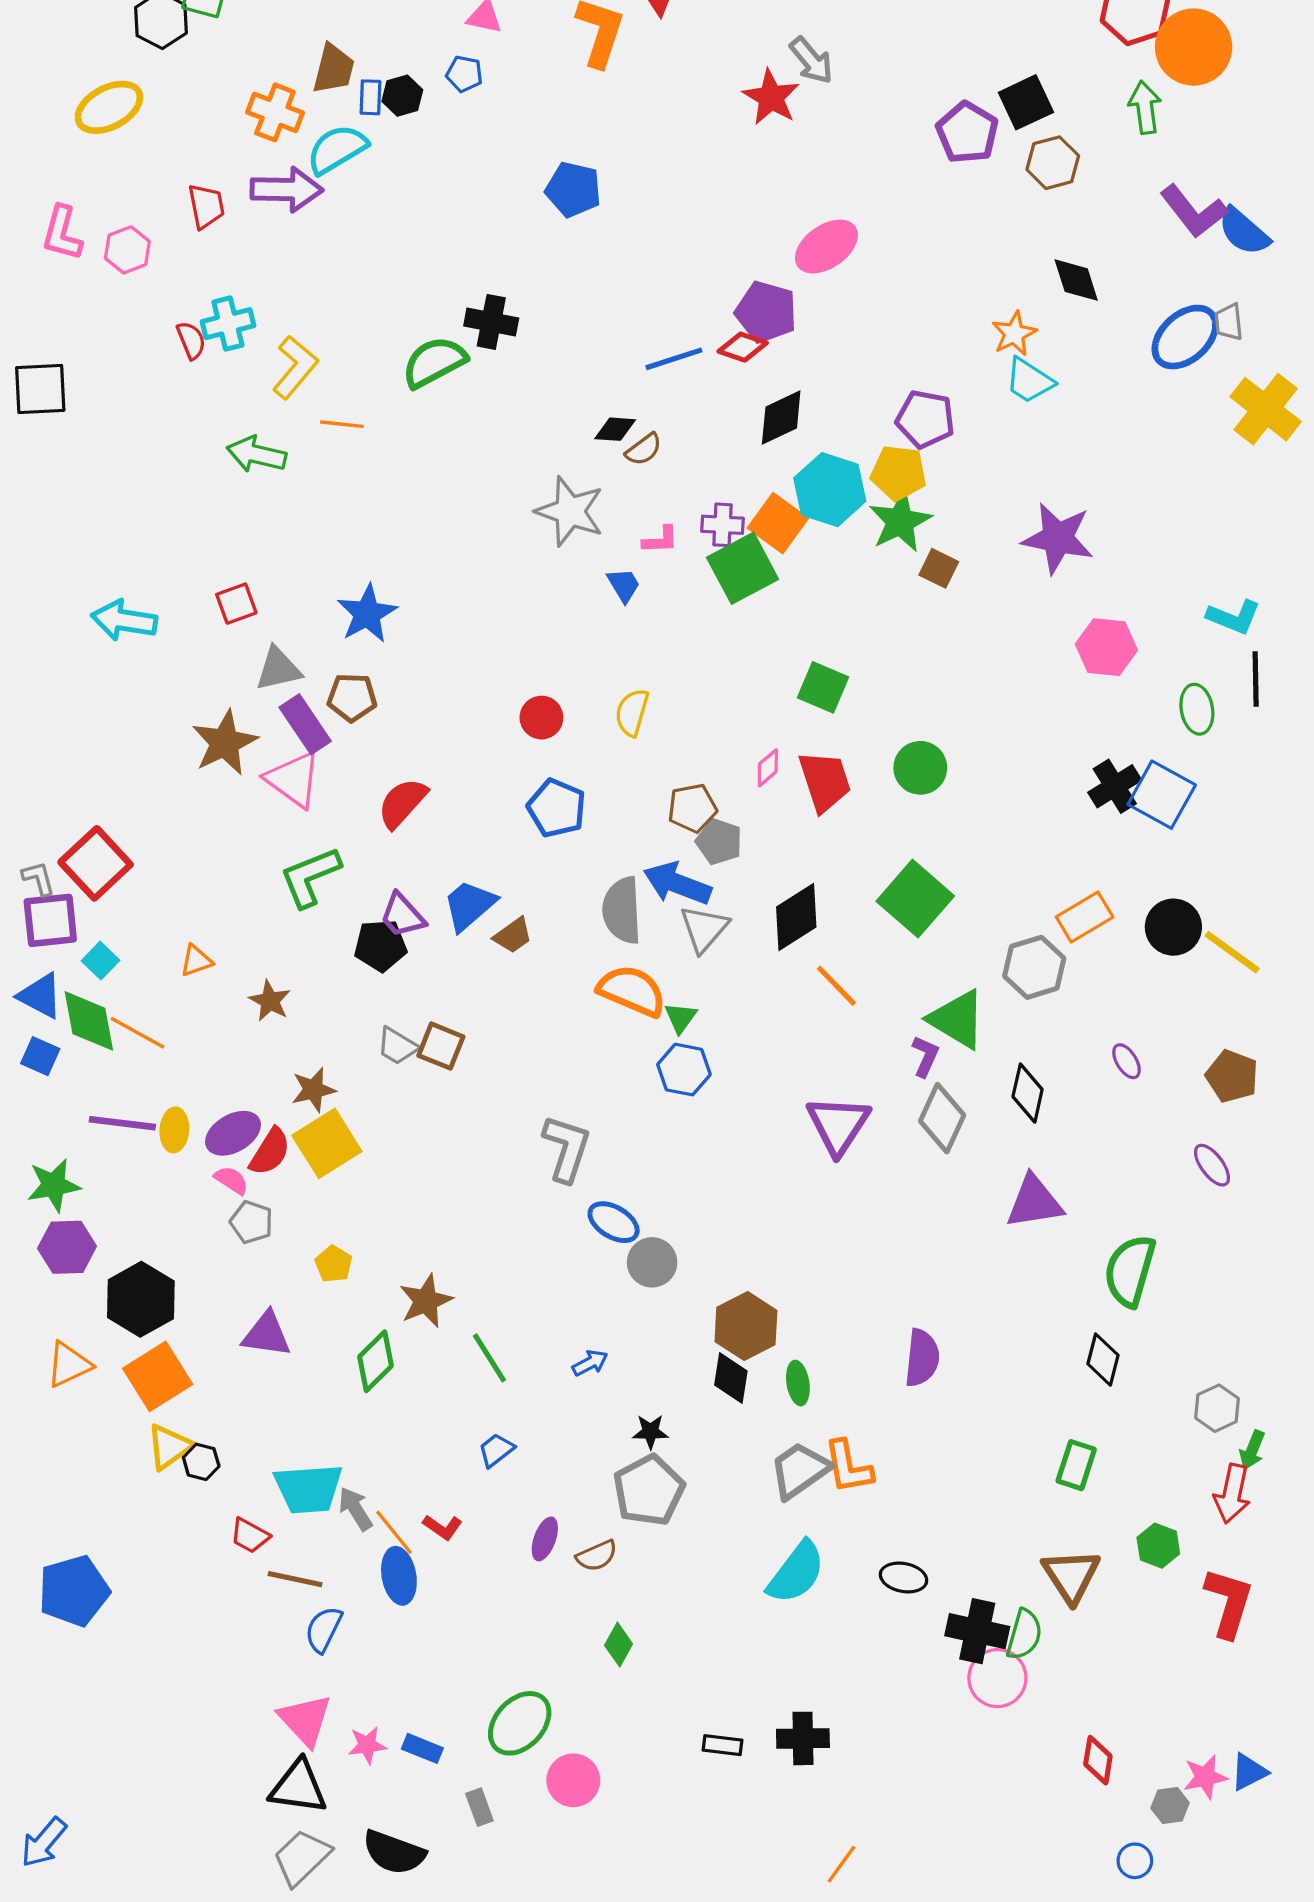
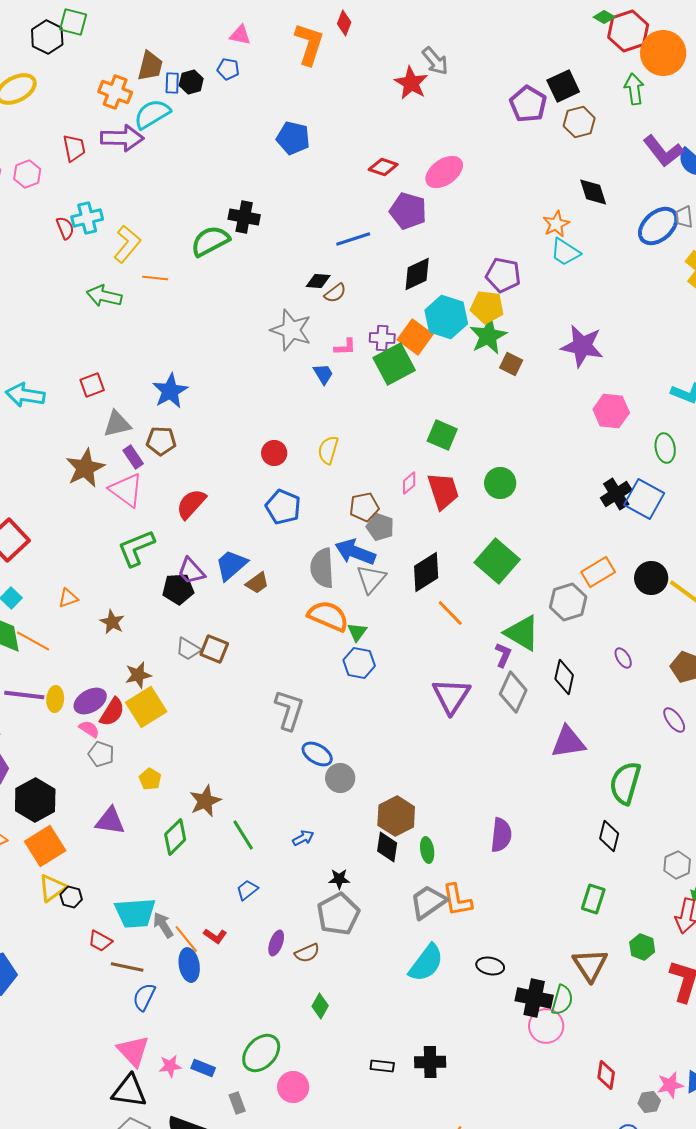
red diamond: (743, 347) -> (383, 167), moved
purple rectangle: (305, 724) -> (133, 457), size x0.7

